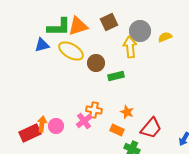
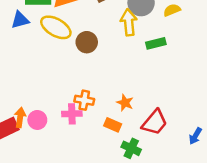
green rectangle: (116, 76) -> (156, 43), moved
pink cross: (84, 121) -> (72, 114), turned 35

